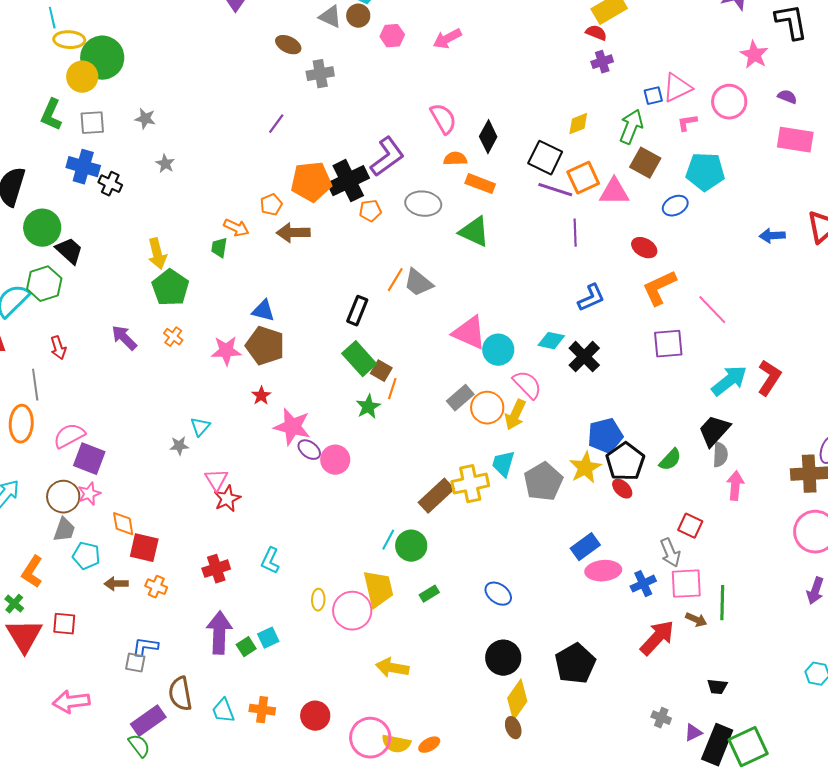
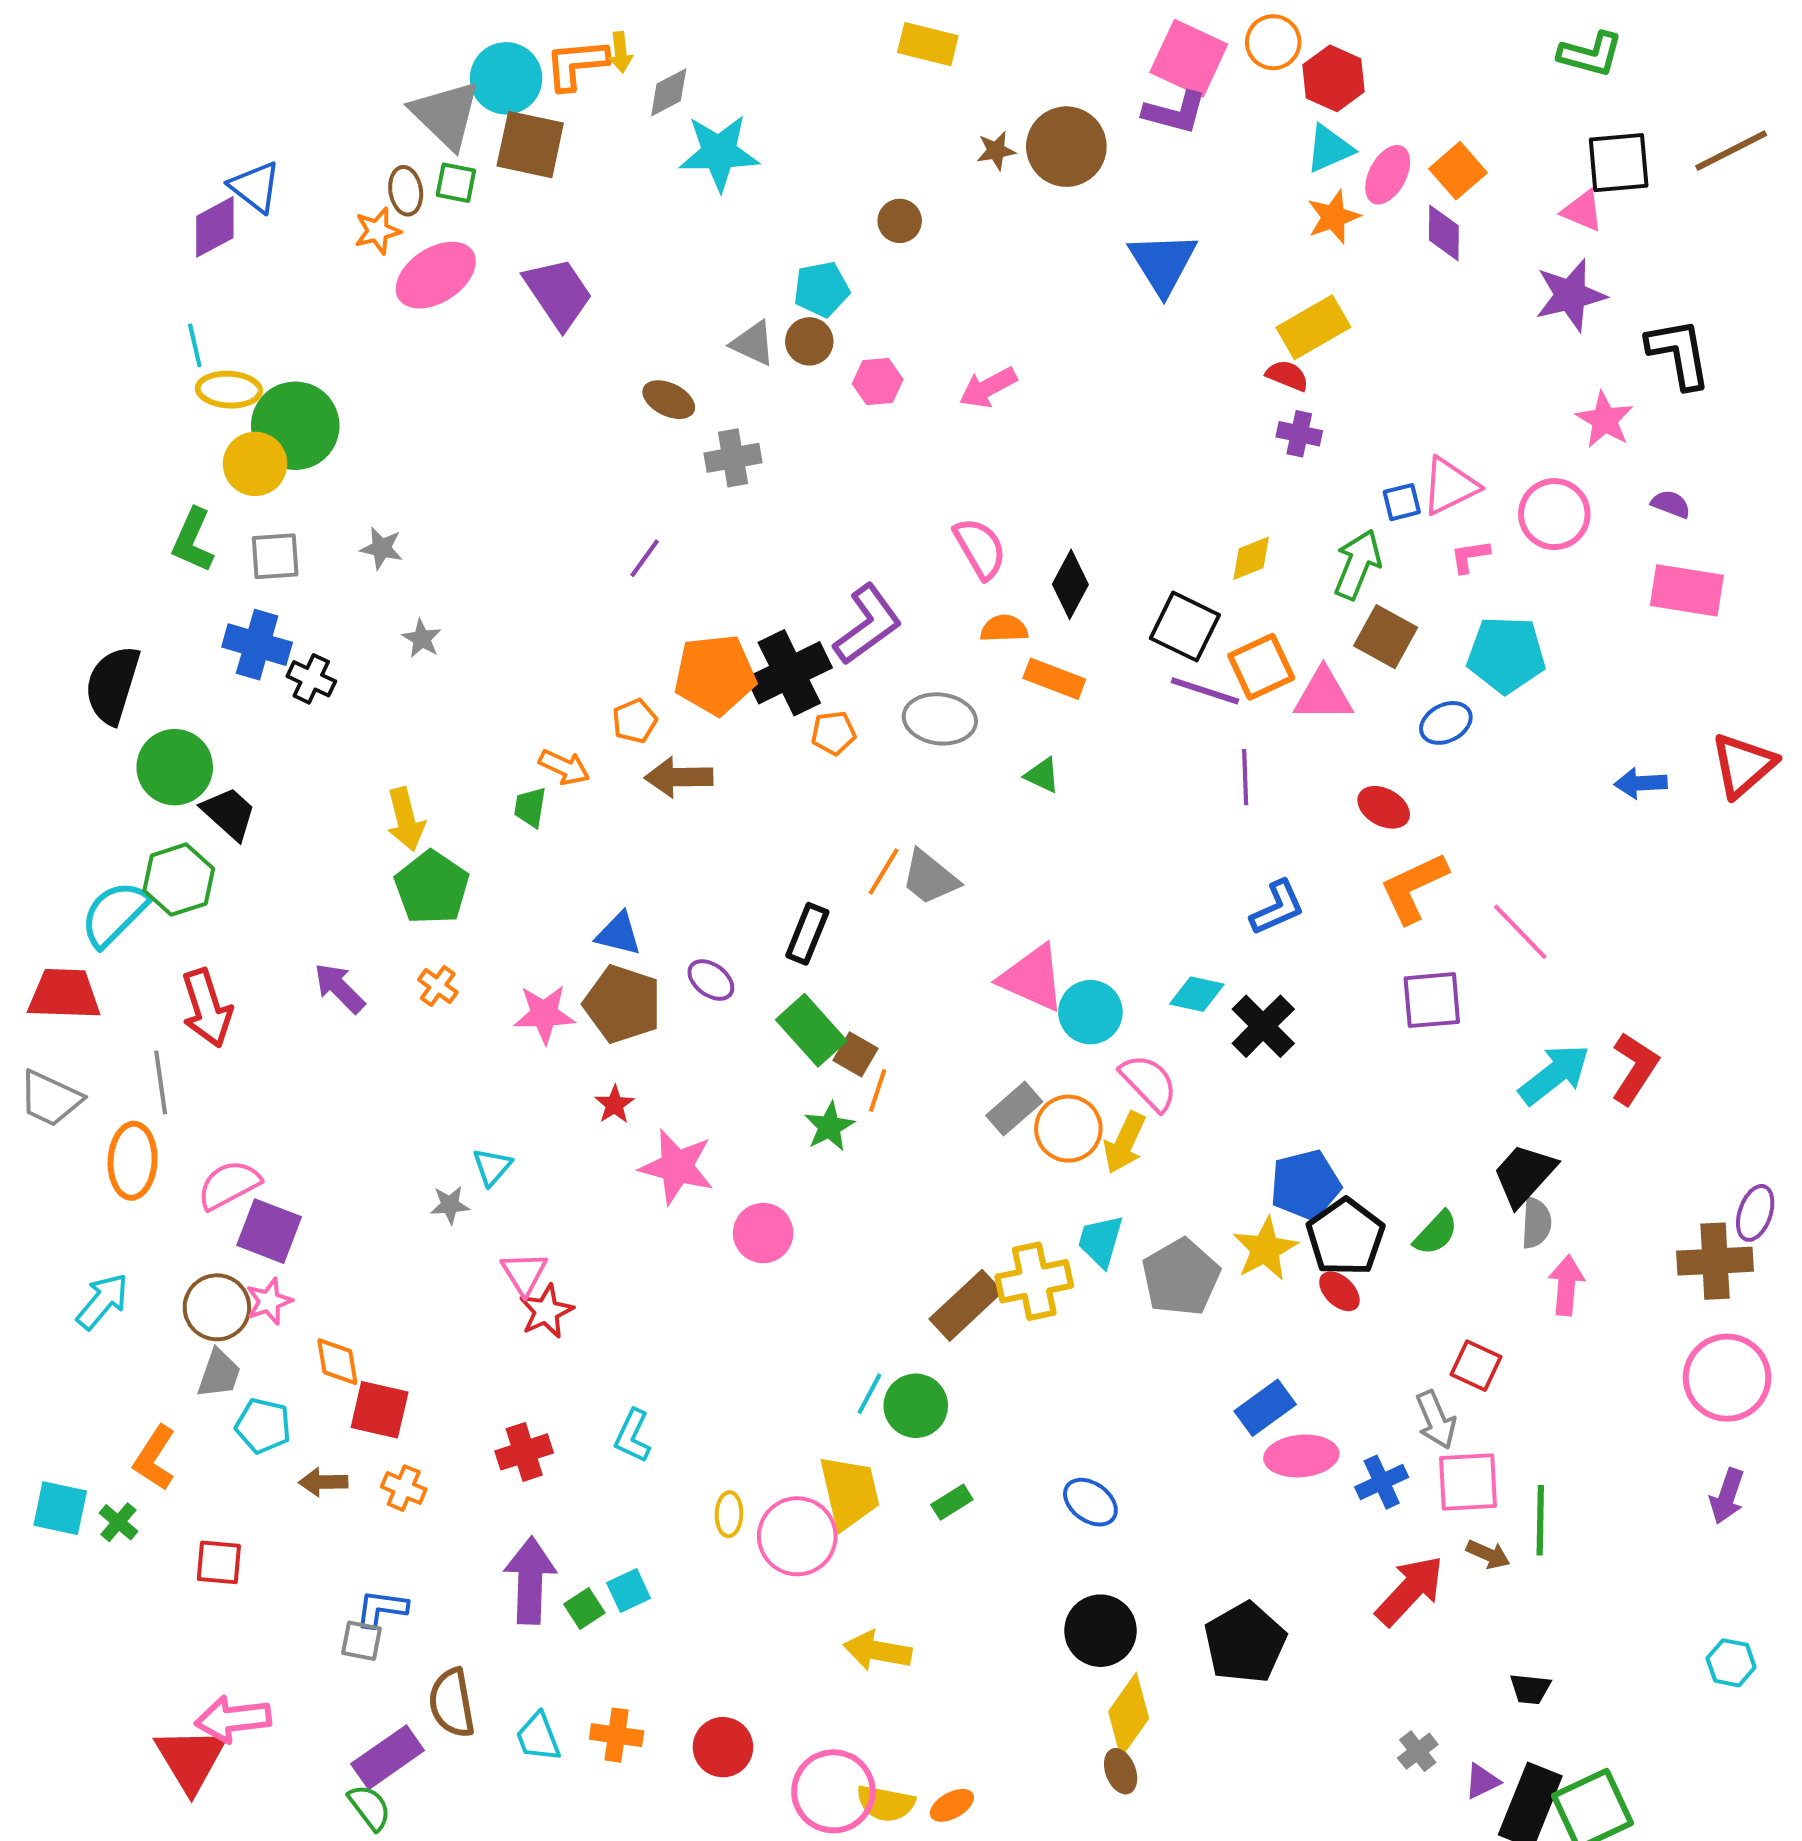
purple cross: (602, 62) -> (1299, 434), turned 30
green triangle: (474, 232) -> (1042, 775), size x0.6
red arrow: (58, 348) -> (207, 1008), size x1.6
purple ellipse: (309, 450) -> (711, 980), moved
red triangle: (24, 636) -> (191, 1759), moved
gray cross: (661, 718) -> (1418, 1751), turned 30

